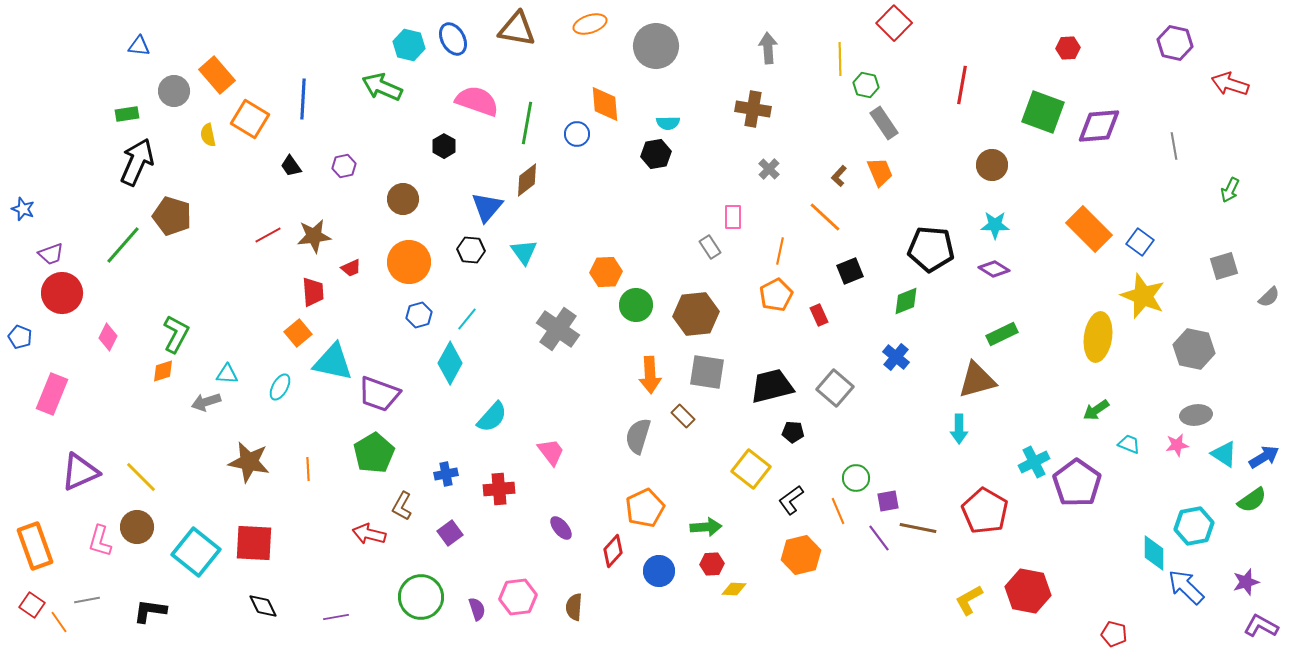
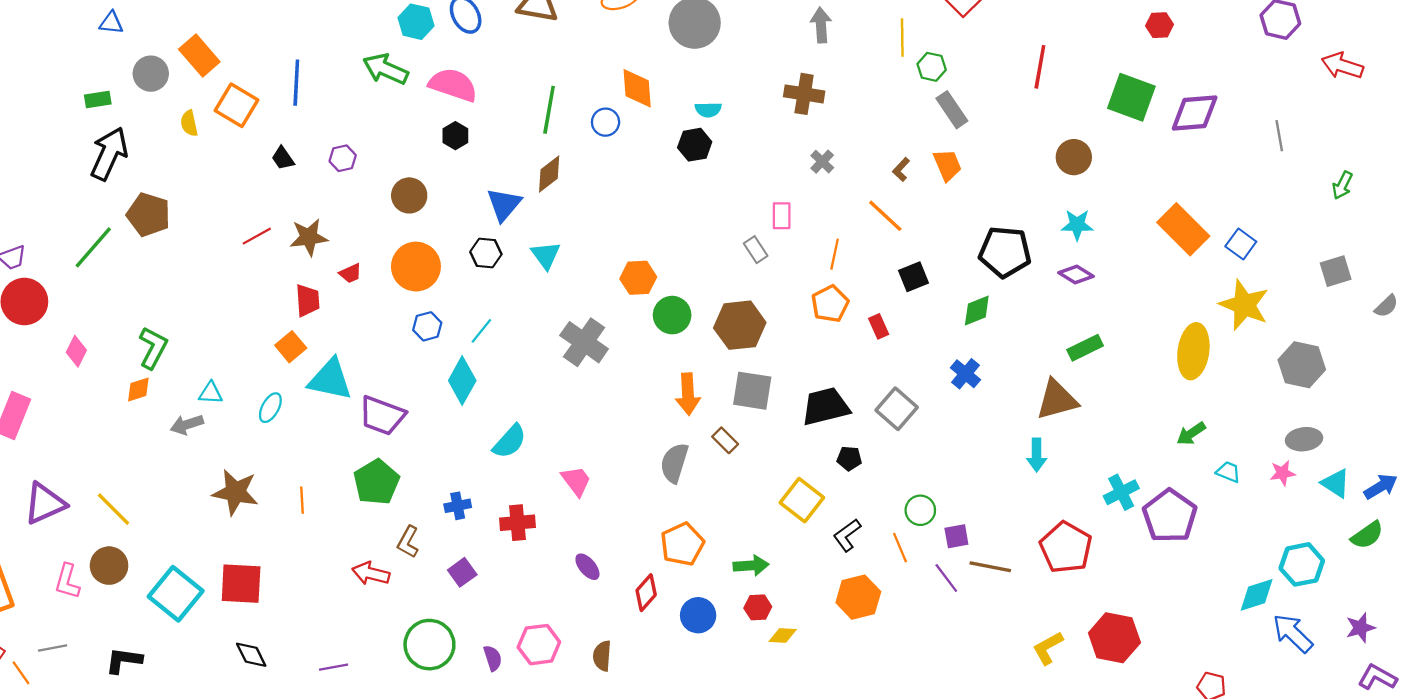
pink semicircle: (477, 101) -> (453, 85), moved
cyan diamond: (1154, 553) -> (1257, 595), turned 72

